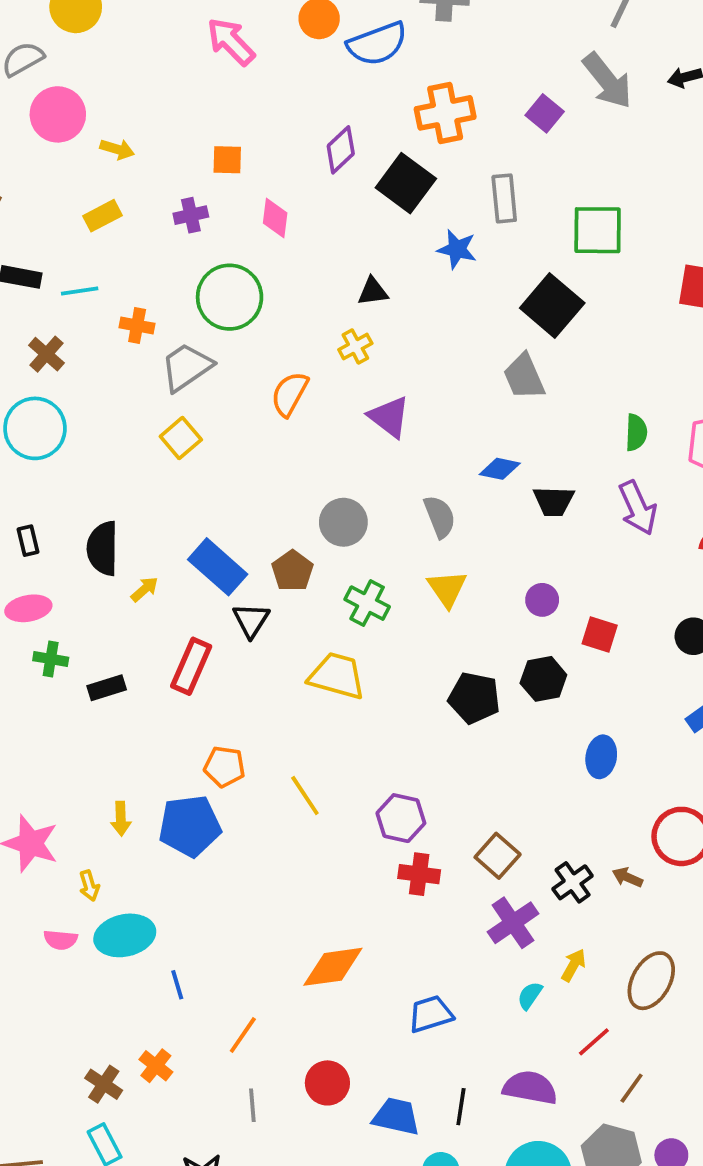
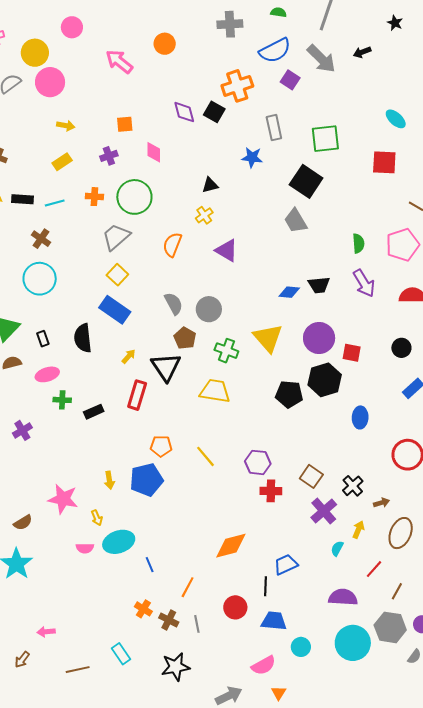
blue semicircle: (377, 44) -> (275, 50), moved
pink circle: (58, 114) -> (50, 82), moved
purple diamond: (341, 150) -> (184, 112), turned -55
black square: (406, 183) -> (214, 112), moved, size x0.7
orange cross: (137, 326) -> (94, 197), moved
blue diamond: (500, 469) -> (289, 292), moved
gray semicircle: (440, 517) -> (174, 304), moved
blue rectangle: (218, 567) -> (115, 310), moved
yellow arrow: (144, 589) -> (129, 356), moved
yellow triangle: (447, 589) -> (268, 338), size x1.4
purple circle: (542, 600) -> (319, 338), size x1.8
black triangle: (251, 620) -> (166, 367), size x1.5
black hexagon: (543, 679) -> (325, 380), size x1.4
brown arrow: (627, 877) -> (381, 503), moved, turned 147
brown cross: (104, 1084) -> (169, 620), moved
black line: (461, 1107) -> (266, 586), moved

